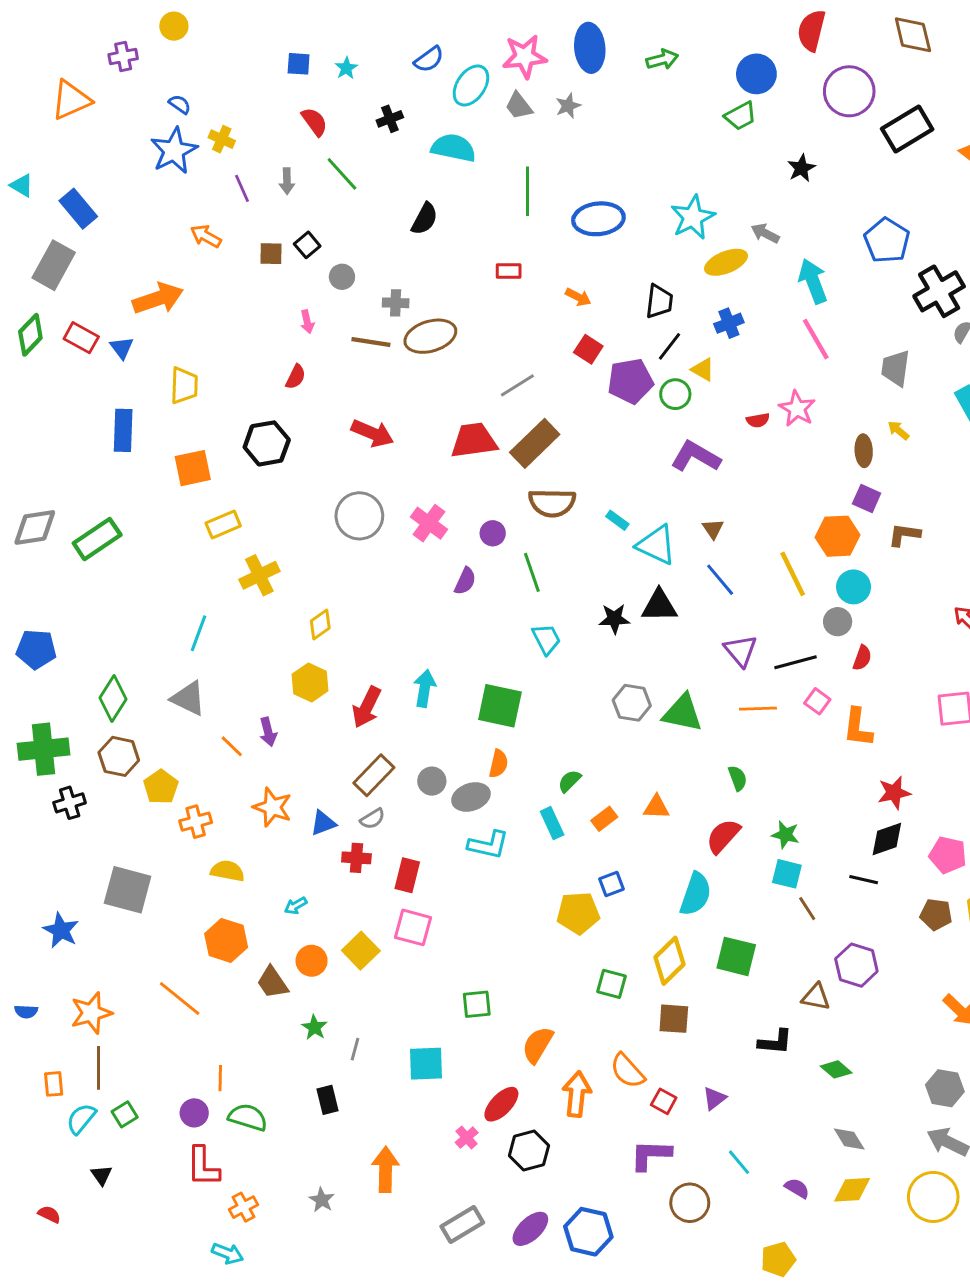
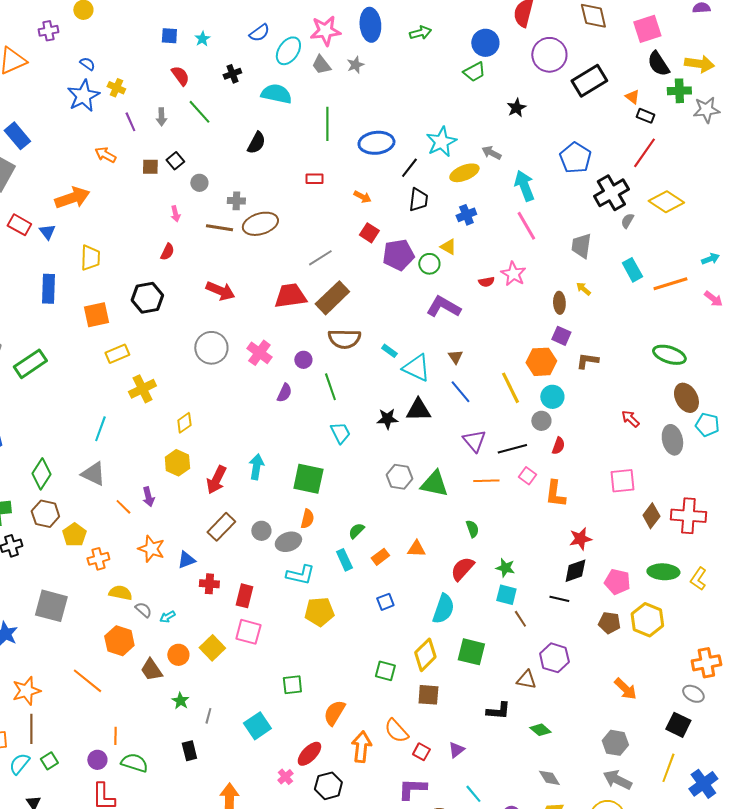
black line: (669, 346) -> (409, 168), moved
gray semicircle: (372, 819) -> (143, 610), moved, turned -108
yellow pentagon: (578, 913) -> (319, 612), moved
cyan square: (426, 1064) -> (257, 726), turned -32

